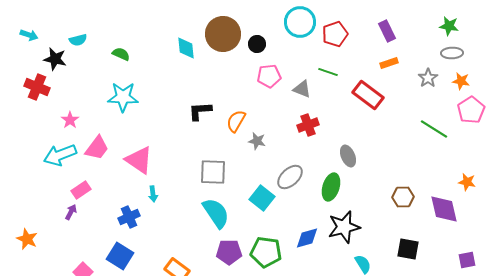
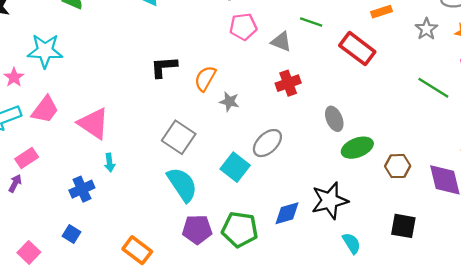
cyan star: (123, 97) -> (45, 51), moved
gray square: (213, 172) -> (179, 137), turned 32
green ellipse: (331, 187) -> (357, 148), moved, turned 52
blue square: (120, 256) -> (72, 234), size x0.6

